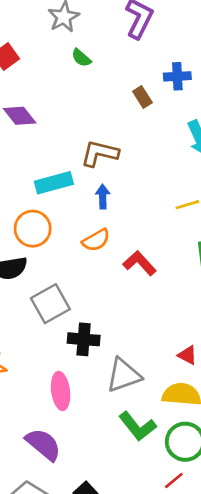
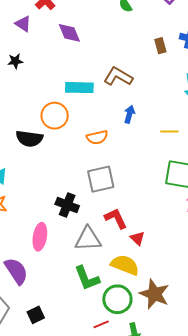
blue arrow: (103, 197) -> (129, 114), moved
red L-shape: (140, 263) -> (116, 218), moved
gray square: (50, 304) -> (101, 179), moved

